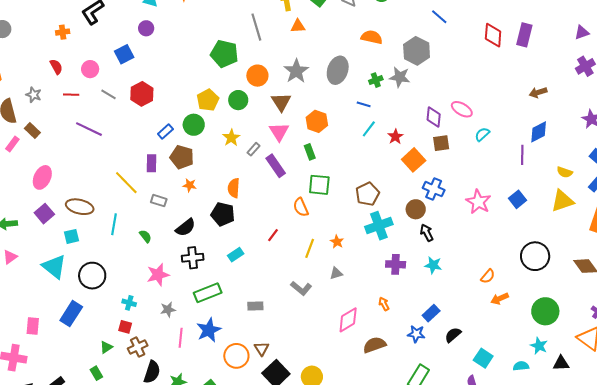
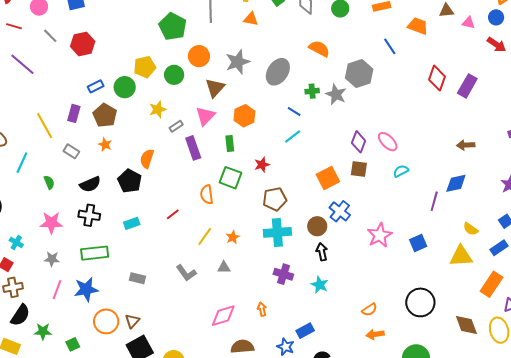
red star: (395, 137) -> (262, 165), moved

